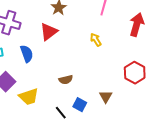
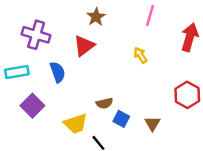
yellow trapezoid: (29, 97) -> (76, 124), moved
blue square: (80, 105) -> (121, 119), moved

